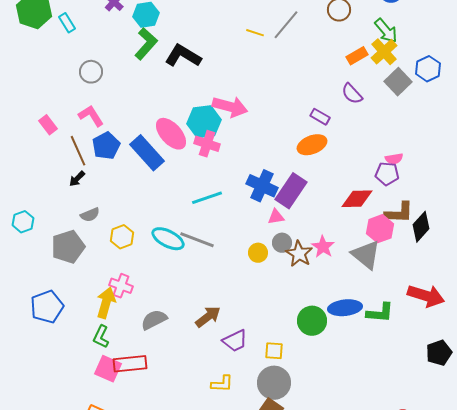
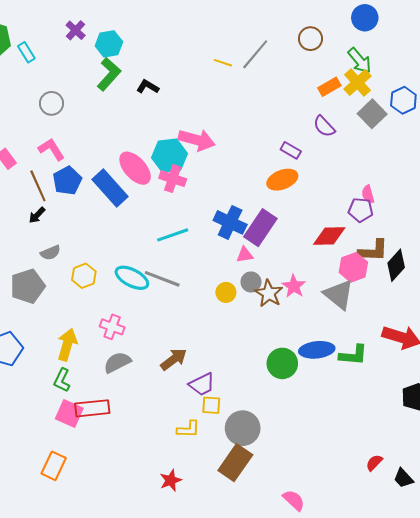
black L-shape: (183, 56) -> (148, 87), size x0.6
pink semicircle: (394, 159) -> (368, 194), turned 84
pink cross: (121, 286) -> (112, 327), moved
yellow square: (274, 351) -> (211, 405), moved

